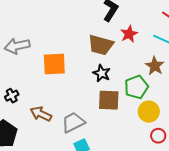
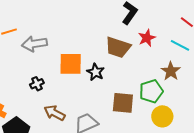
black star: (102, 73) -> (96, 72), moved
black cross: (12, 96) -> (37, 84), moved

